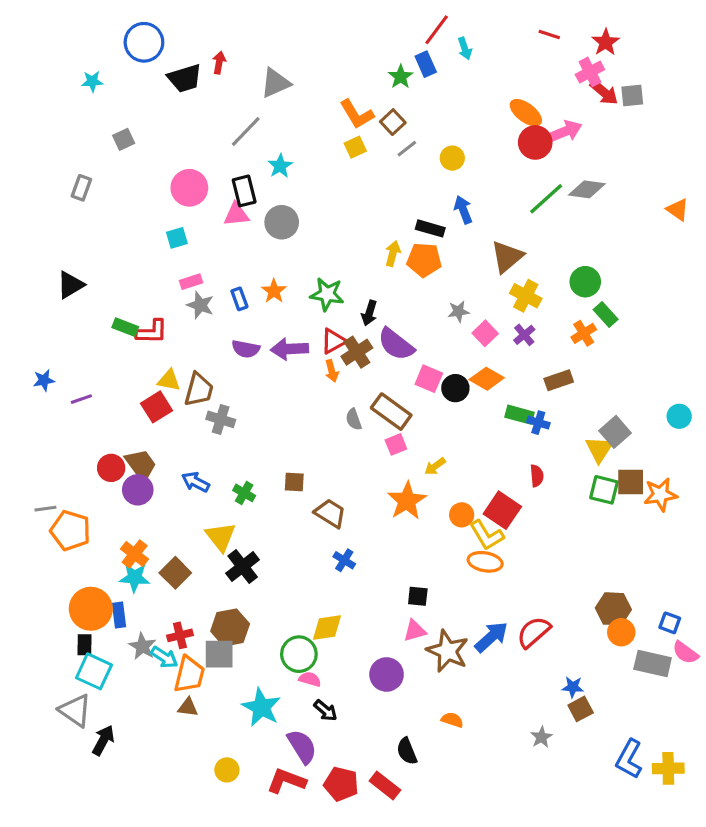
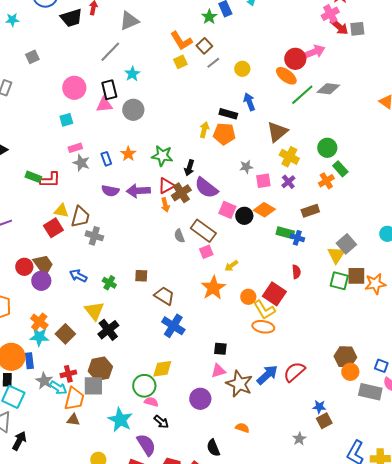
orange ellipse: (526, 113) -> (286, 76), moved
pink square: (485, 333) -> (263, 181), turned 35
blue cross: (344, 560) -> (173, 326), size x1.6

